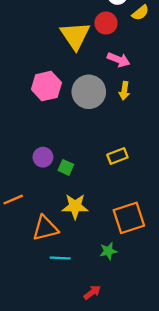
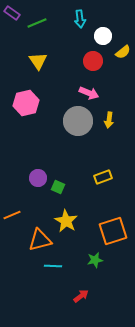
yellow triangle: (75, 36) -> (38, 61), moved, size x0.7
pink arrow: (119, 60) -> (89, 93), moved
pink hexagon: (46, 86) -> (26, 103), moved
yellow star: (75, 206) -> (66, 221), turned 30

